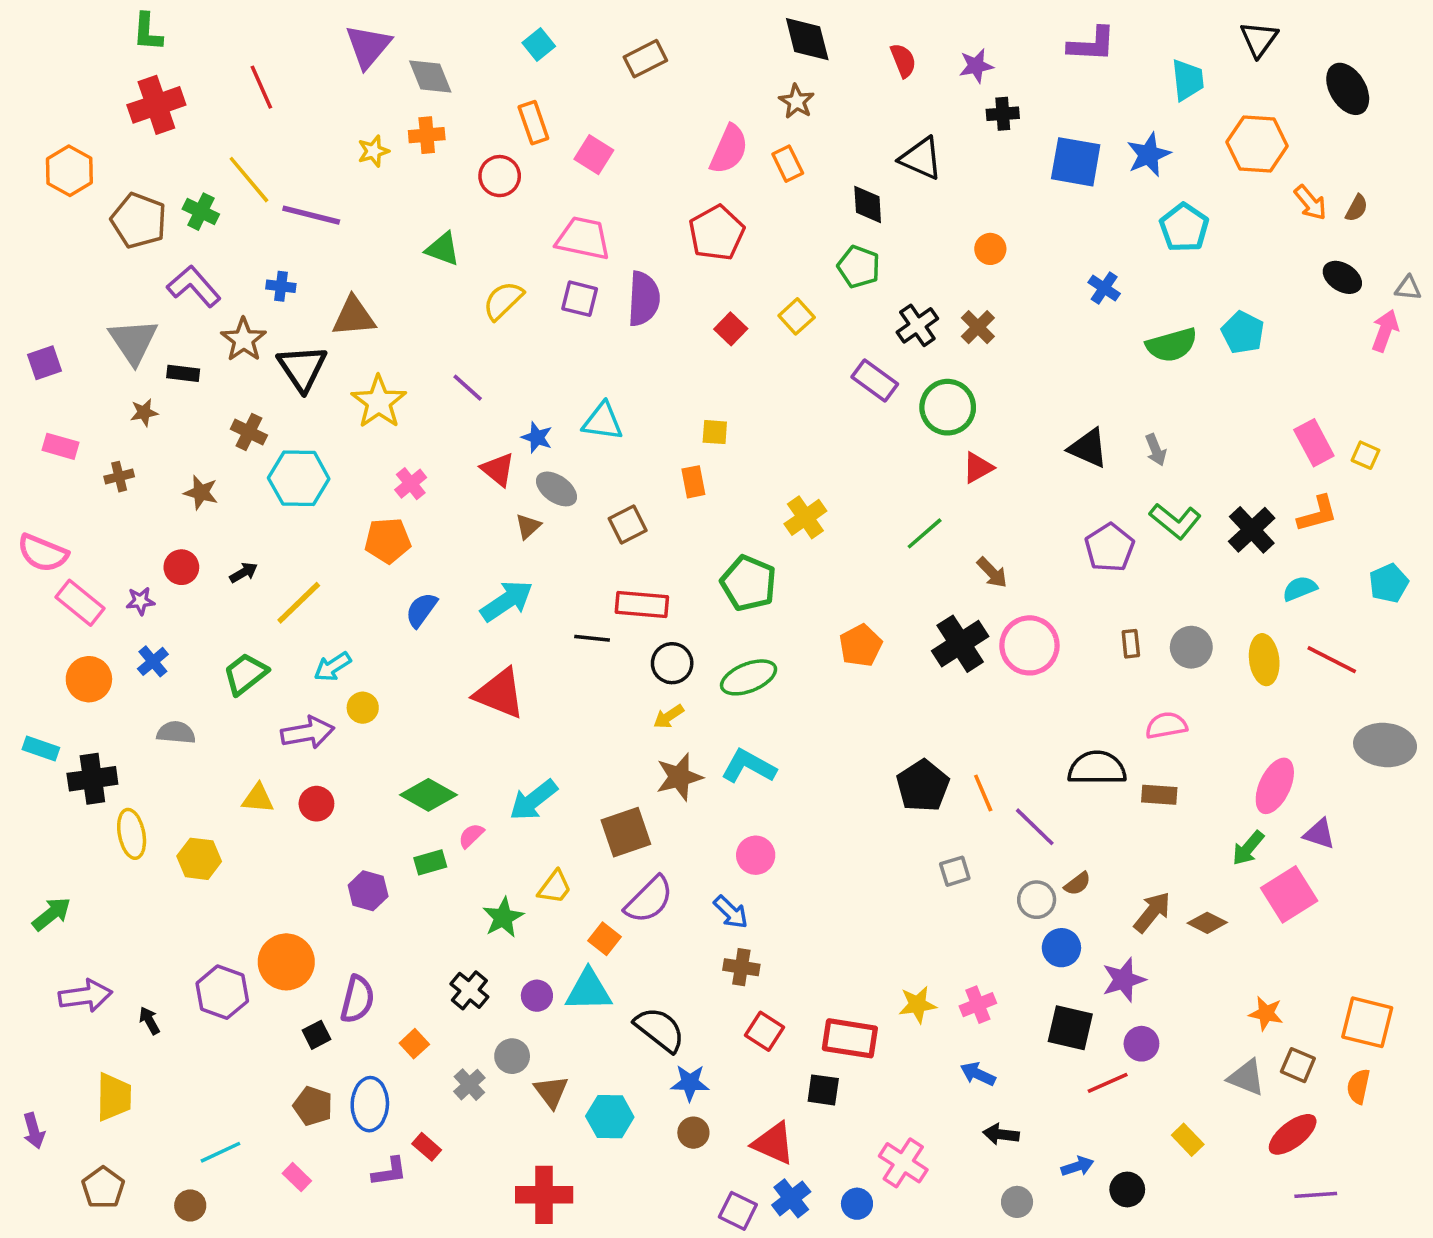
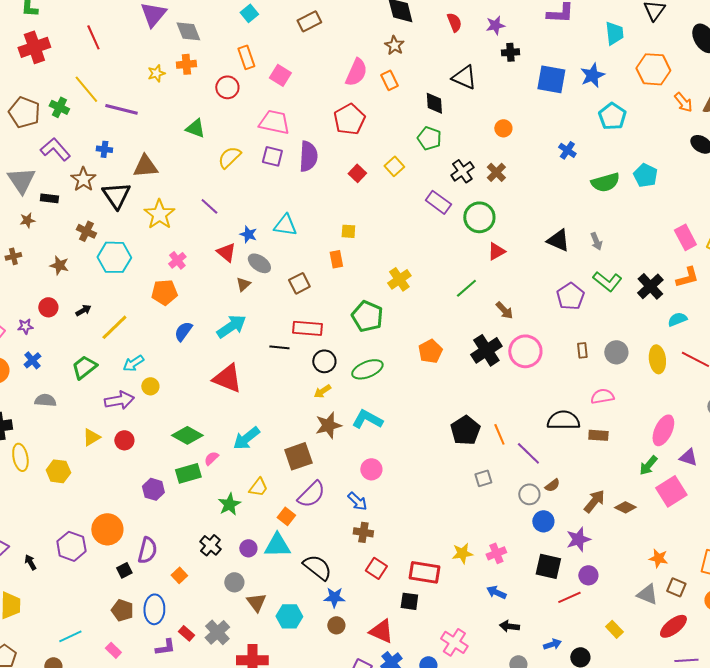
yellow triangle: (258, 798) -> (91, 437), turned -36
green rectangle: (430, 862) -> (188, 473), size x1.4
gray cross: (469, 1085) -> (217, 632), moved, size x1.4

